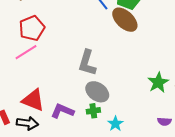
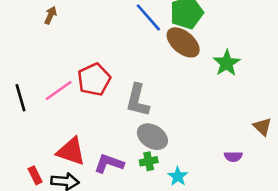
red pentagon: (32, 28) -> (94, 80), moved
green star: (158, 82) -> (227, 63), moved
purple semicircle: (164, 121) -> (233, 157), moved

